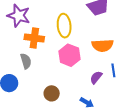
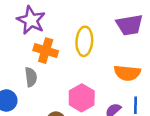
pink hexagon: (69, 55) -> (82, 98), moved

